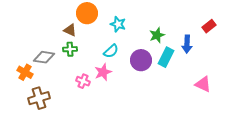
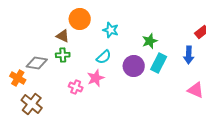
blue arrow: (187, 44) -> (189, 55), moved
brown cross: (39, 98) -> (32, 104), turned -35

